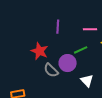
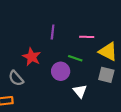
green line: (81, 50) -> (75, 58), turned 40
gray semicircle: (51, 70) -> (16, 78), moved

